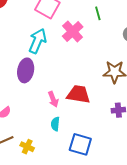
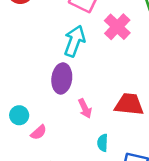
pink arrow: (53, 99) -> (85, 108), moved

